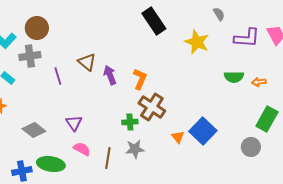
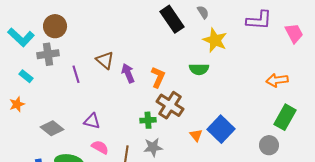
gray semicircle: (219, 14) -> (203, 12), moved
purple L-shape: (247, 38) -> (259, 20), moved
green semicircle: (234, 77) -> (199, 69), moved
orange arrow: (259, 82) -> (277, 80), size x1.5
purple triangle: (74, 123) -> (92, 121), turned -42

